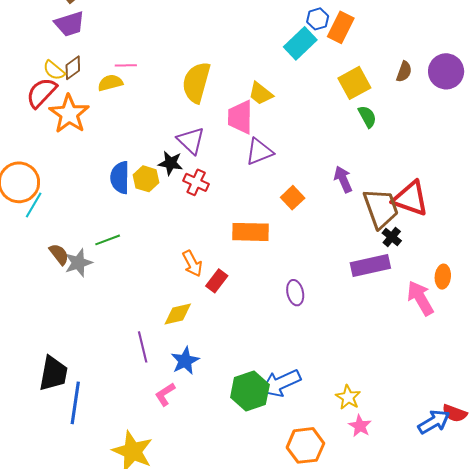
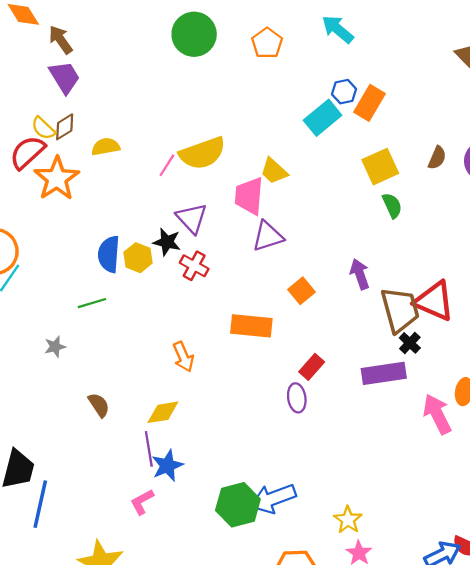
purple trapezoid: (70, 24) -> (65, 77), turned -108
pink line: (126, 65) -> (167, 165), moved, turned -60
yellow semicircle: (196, 82) -> (202, 153), turned -129
green line: (108, 240) -> (92, 303), moved
brown semicircle: (59, 254) -> (99, 405), moved
gray star: (78, 263) -> (55, 347), size x0.7
red rectangle: (217, 281) -> (312, 367), moved
purple line: (143, 347) -> (149, 449), moved

